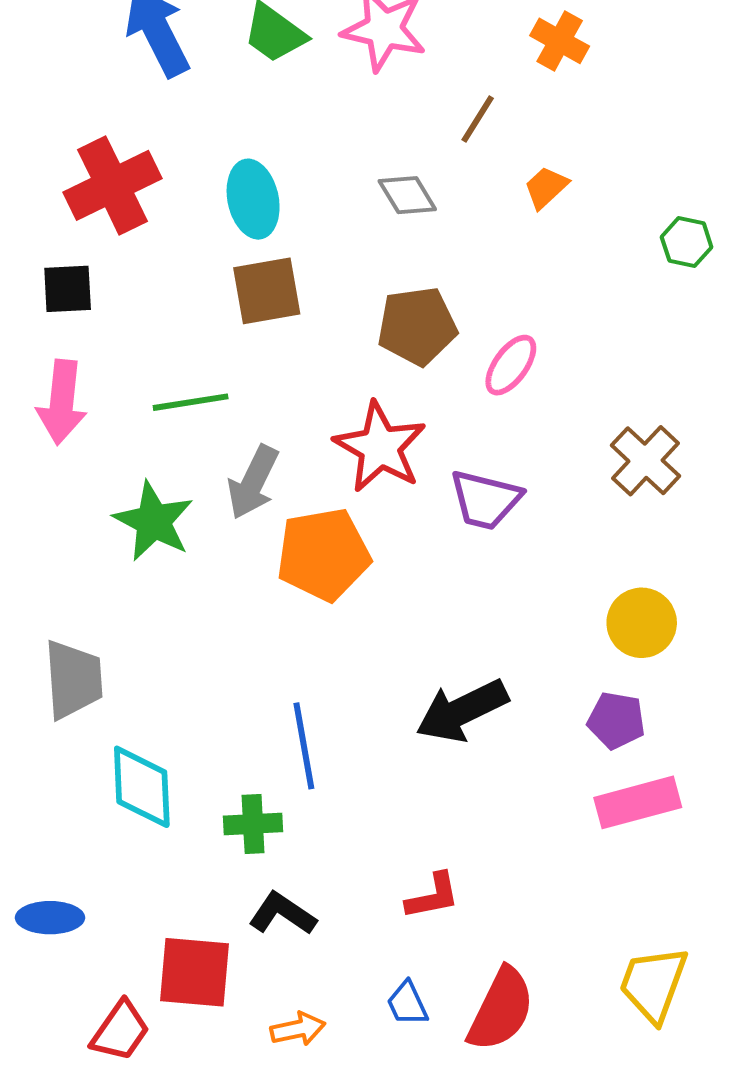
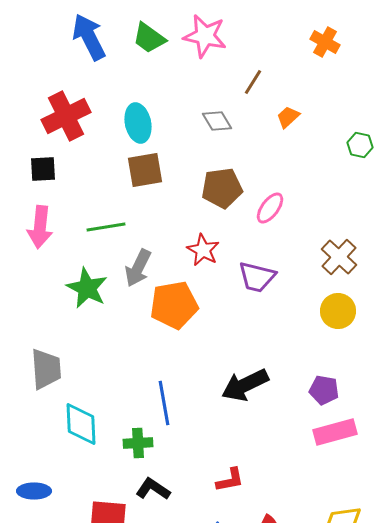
orange cross: (560, 41) -> (325, 42), moved
red star: (380, 447) -> (203, 250), size x0.7
yellow circle: (642, 623) -> (338, 311), moved

